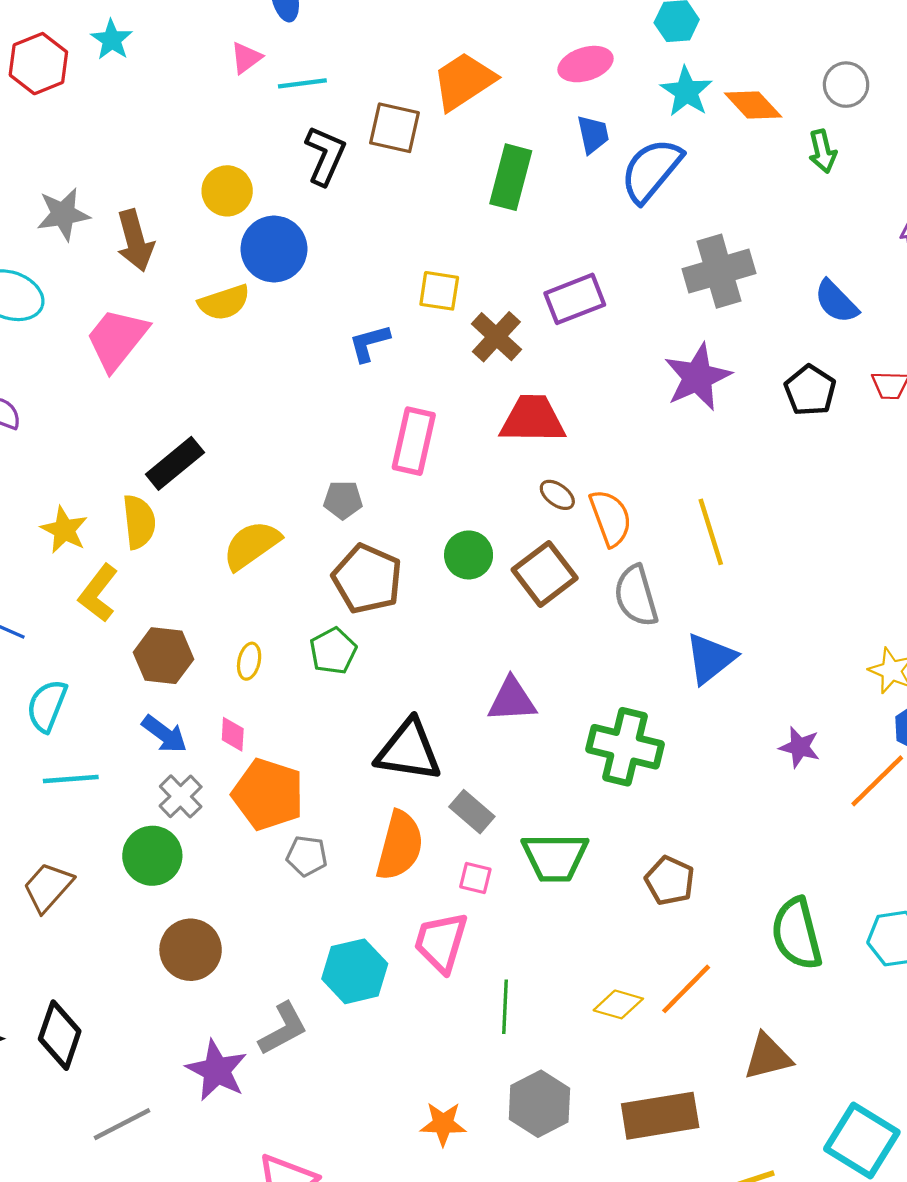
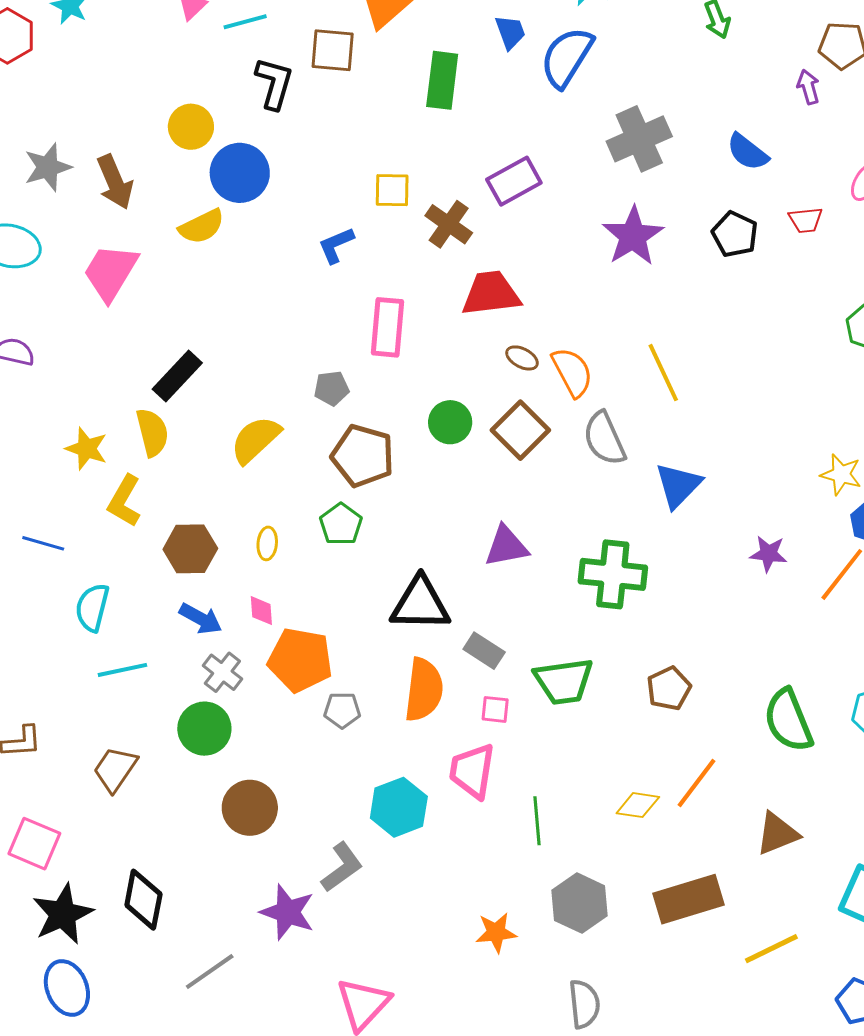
brown pentagon: (670, 881) -> (669, 688), turned 30

